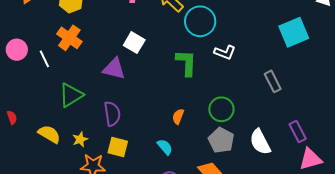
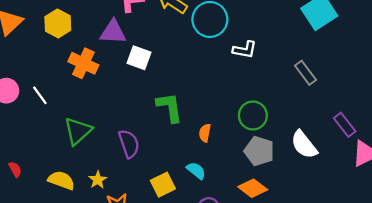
orange cross: (69, 38) -> (83, 63), moved
green L-shape: (186, 63) -> (170, 107), moved
purple triangle: (114, 69) -> (113, 32), moved
yellow square: (118, 147) -> (163, 185), moved, turned -30

